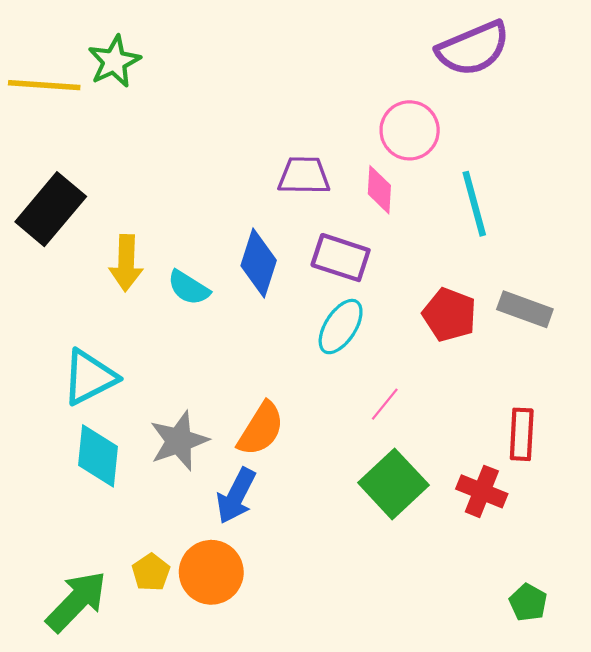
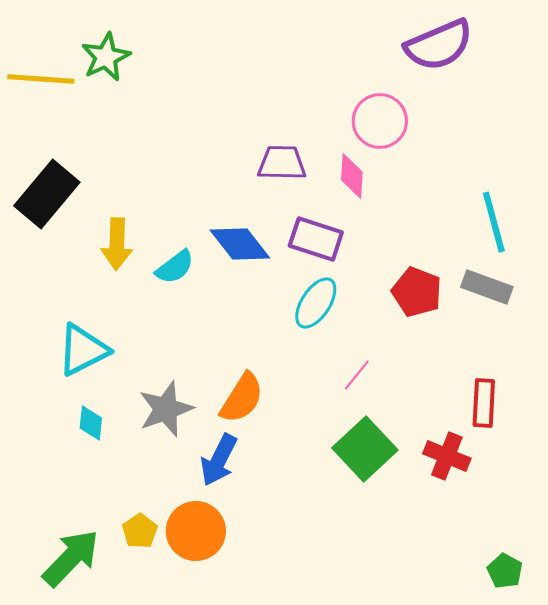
cyan line: (474, 204) -> (494, 222), moved
blue diamond: (259, 263) -> (240, 244), turned -56
cyan semicircle: (189, 288) -> (175, 267), turned -69
cyan diamond: (98, 456) -> (91, 423), size x0.6
green pentagon: (528, 602) -> (505, 571), moved

